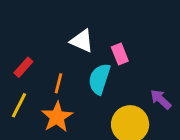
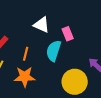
orange star: (57, 117) -> (25, 77), turned 30

